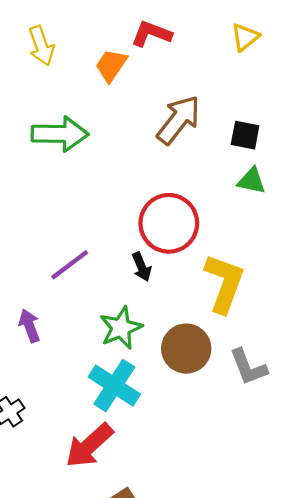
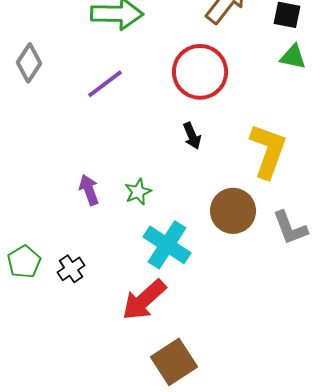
red circle: (169, 223) -> (200, 72), moved
purple line: (70, 265) -> (105, 84), moved
green star: (121, 328) -> (138, 192), moved, size x0.7

